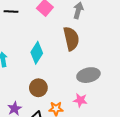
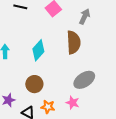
gray ellipse: (88, 75) -> (84, 80), turned -30

